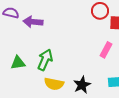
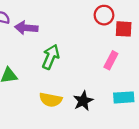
green arrow: (45, 60) -> (51, 57), moved

